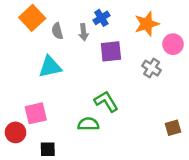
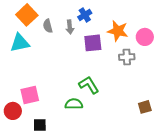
orange star: (147, 24) -> (118, 31), moved, turned 30
cyan triangle: (50, 67) -> (20, 43), moved
gray cross: (152, 68) -> (127, 57), turned -35

